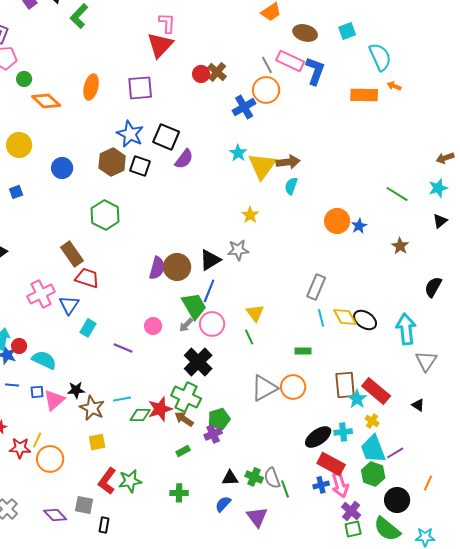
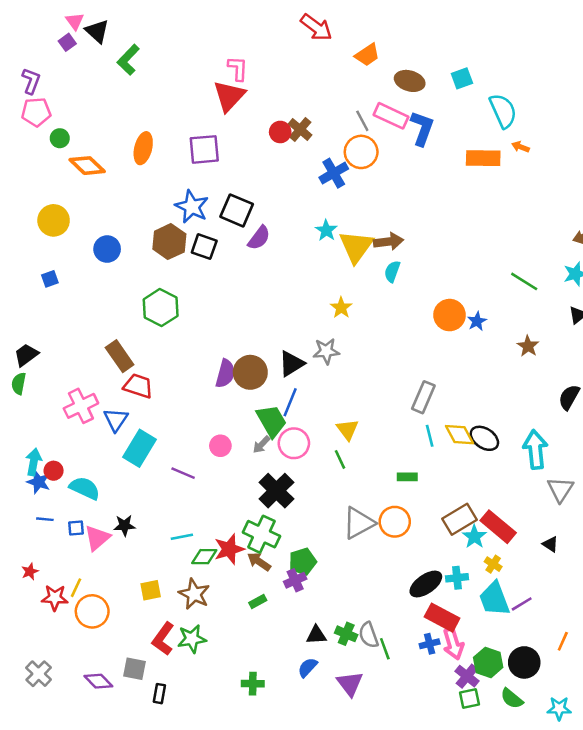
cyan rectangle: (88, 328) -> (139, 448), size x1.6
brown rectangle: (345, 385) -> (459, 519), turned 64
brown star: (92, 408) -> (194, 594), moved
green hexagon: (373, 474) -> (488, 662), moved
green cross: (179, 493) -> (253, 684), moved
green semicircle: (387, 529) -> (512, 699), size x0.7

